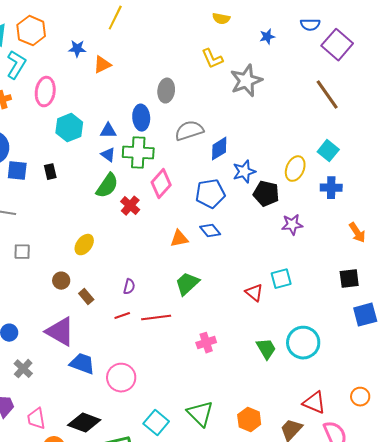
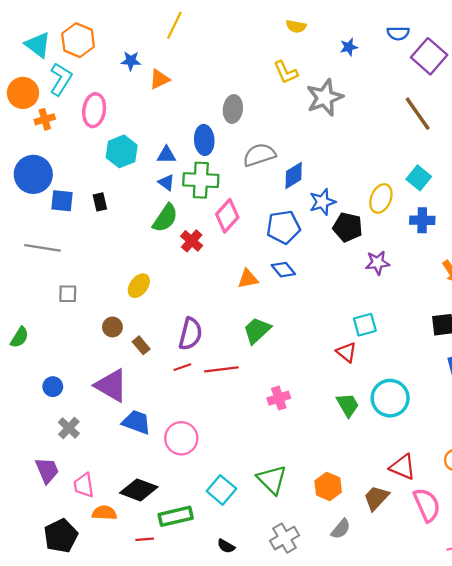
purple semicircle: (129, 287) -> (190, 334), size x1.8
red triangle: (254, 293) -> (346, 352), moved

